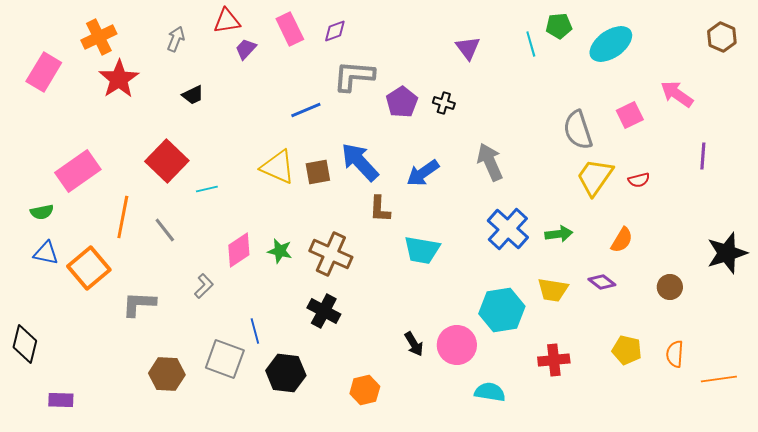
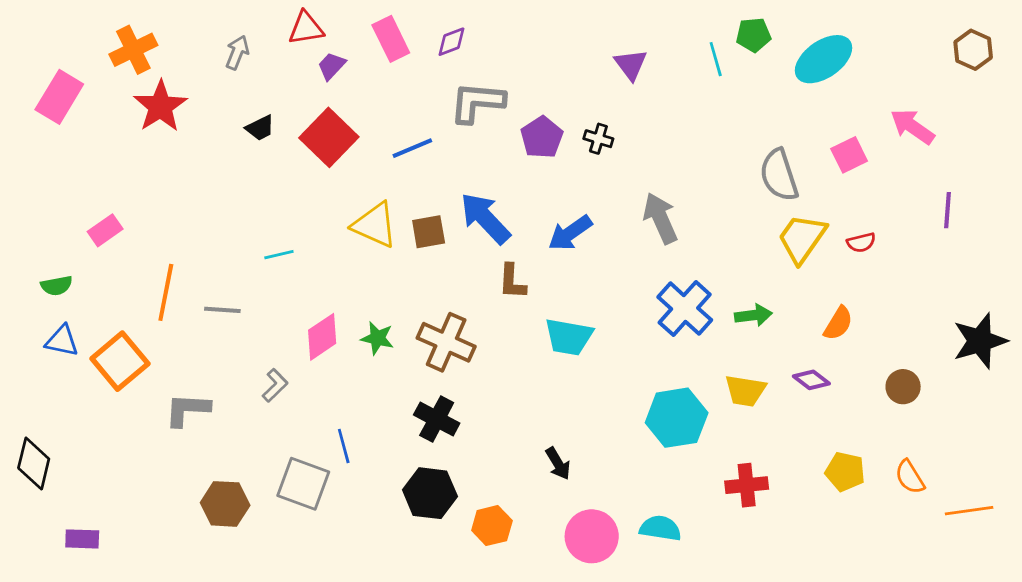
red square: (167, 161) -> (329, 137), moved
pink rectangle: (78, 171) -> (105, 230), size x0.6
gray line: (165, 230) -> (222, 310), turned -48
pink circle: (457, 345) -> (592, 536), moved
orange semicircle: (675, 354) -> (910, 477), turned -36
black hexagon: (286, 373) -> (430, 493), moved

